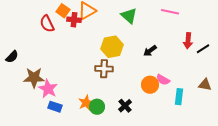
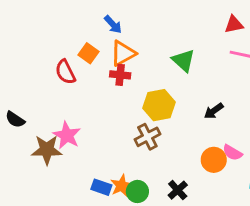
red cross: (74, 20) -> (120, 75), moved
black semicircle: (12, 57) -> (15, 120), turned 80
brown cross: (104, 69) -> (147, 137), turned -30
pink star: (48, 89) -> (67, 135), moved
blue rectangle: (55, 107) -> (101, 187), moved

